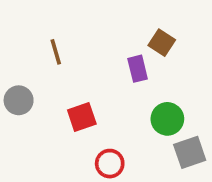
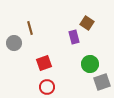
gray circle: (19, 100) -> (14, 43), moved
red circle: (110, 164) -> (47, 87), moved

